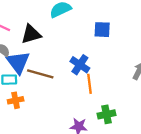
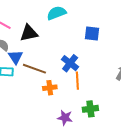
blue triangle: (18, 62) -> (16, 57), size x0.7
orange cross: (16, 100) -> (50, 88), moved

